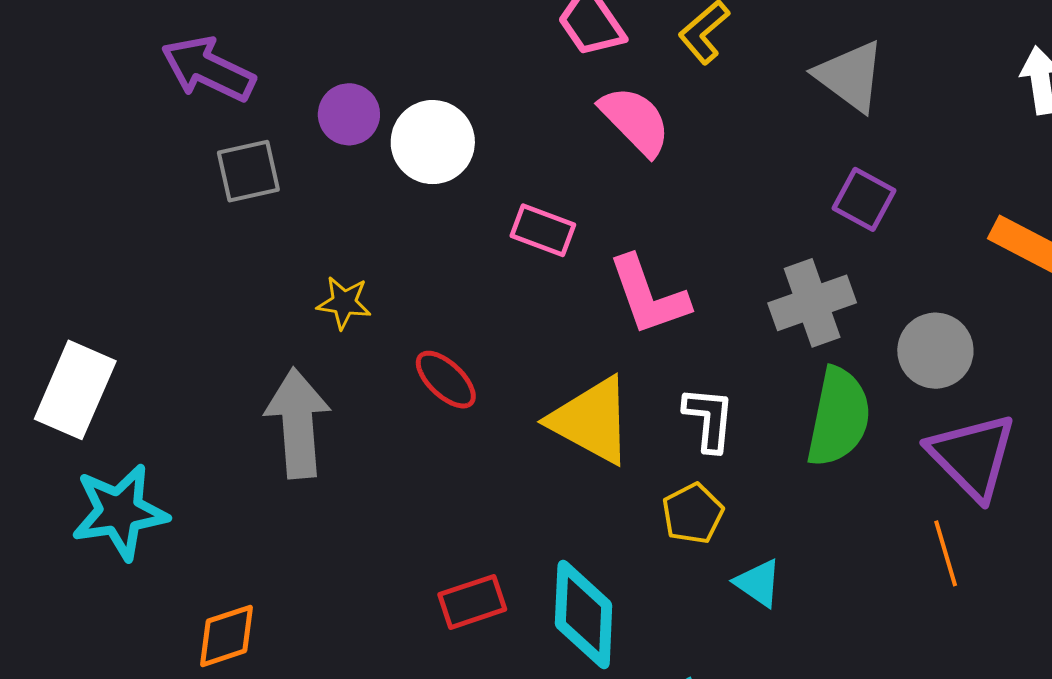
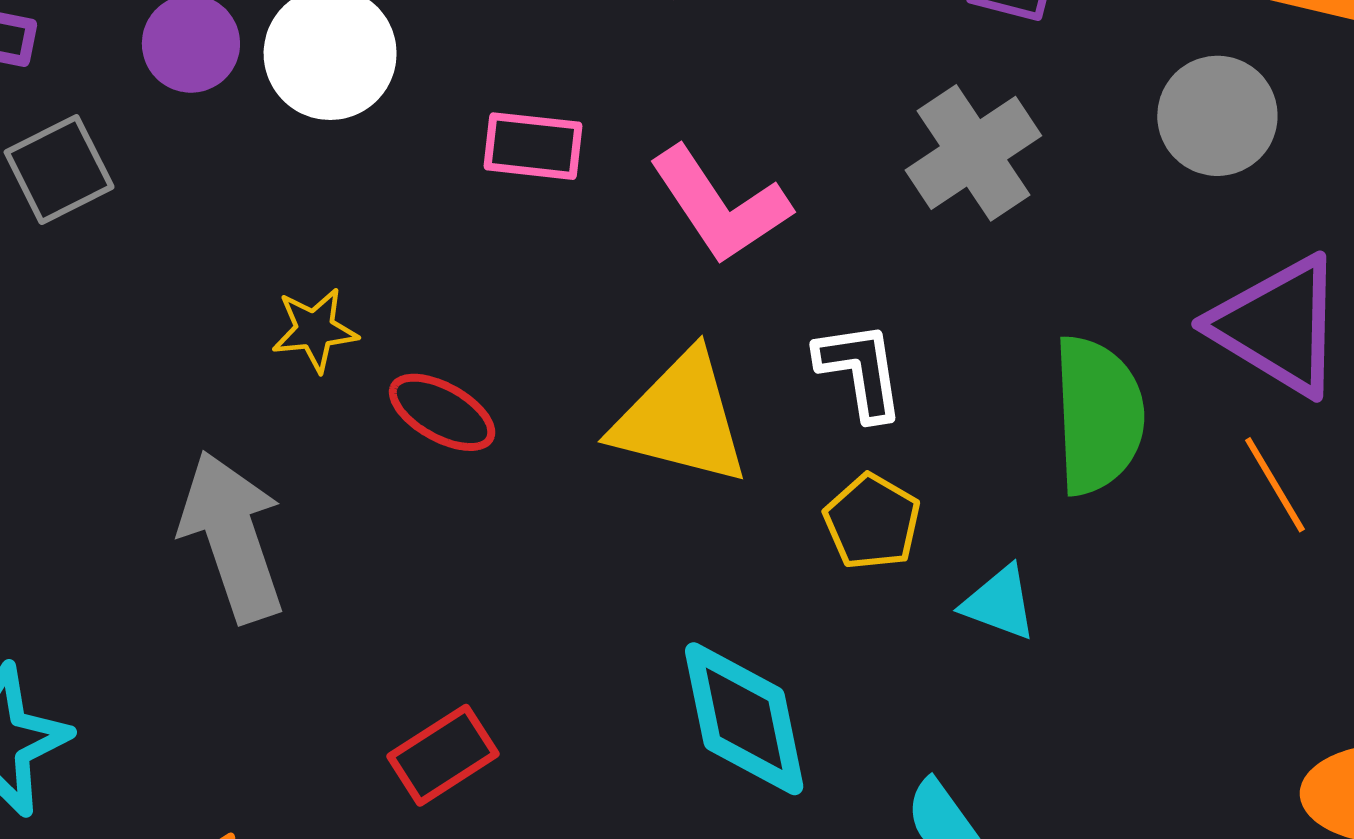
yellow star: (344, 303) -> (315, 330), moved
gray circle: (935, 351) -> (1217, 116), moved
green semicircle: (839, 417) -> (1098, 415), moved
red rectangle: (472, 602) -> (443, 755), moved

